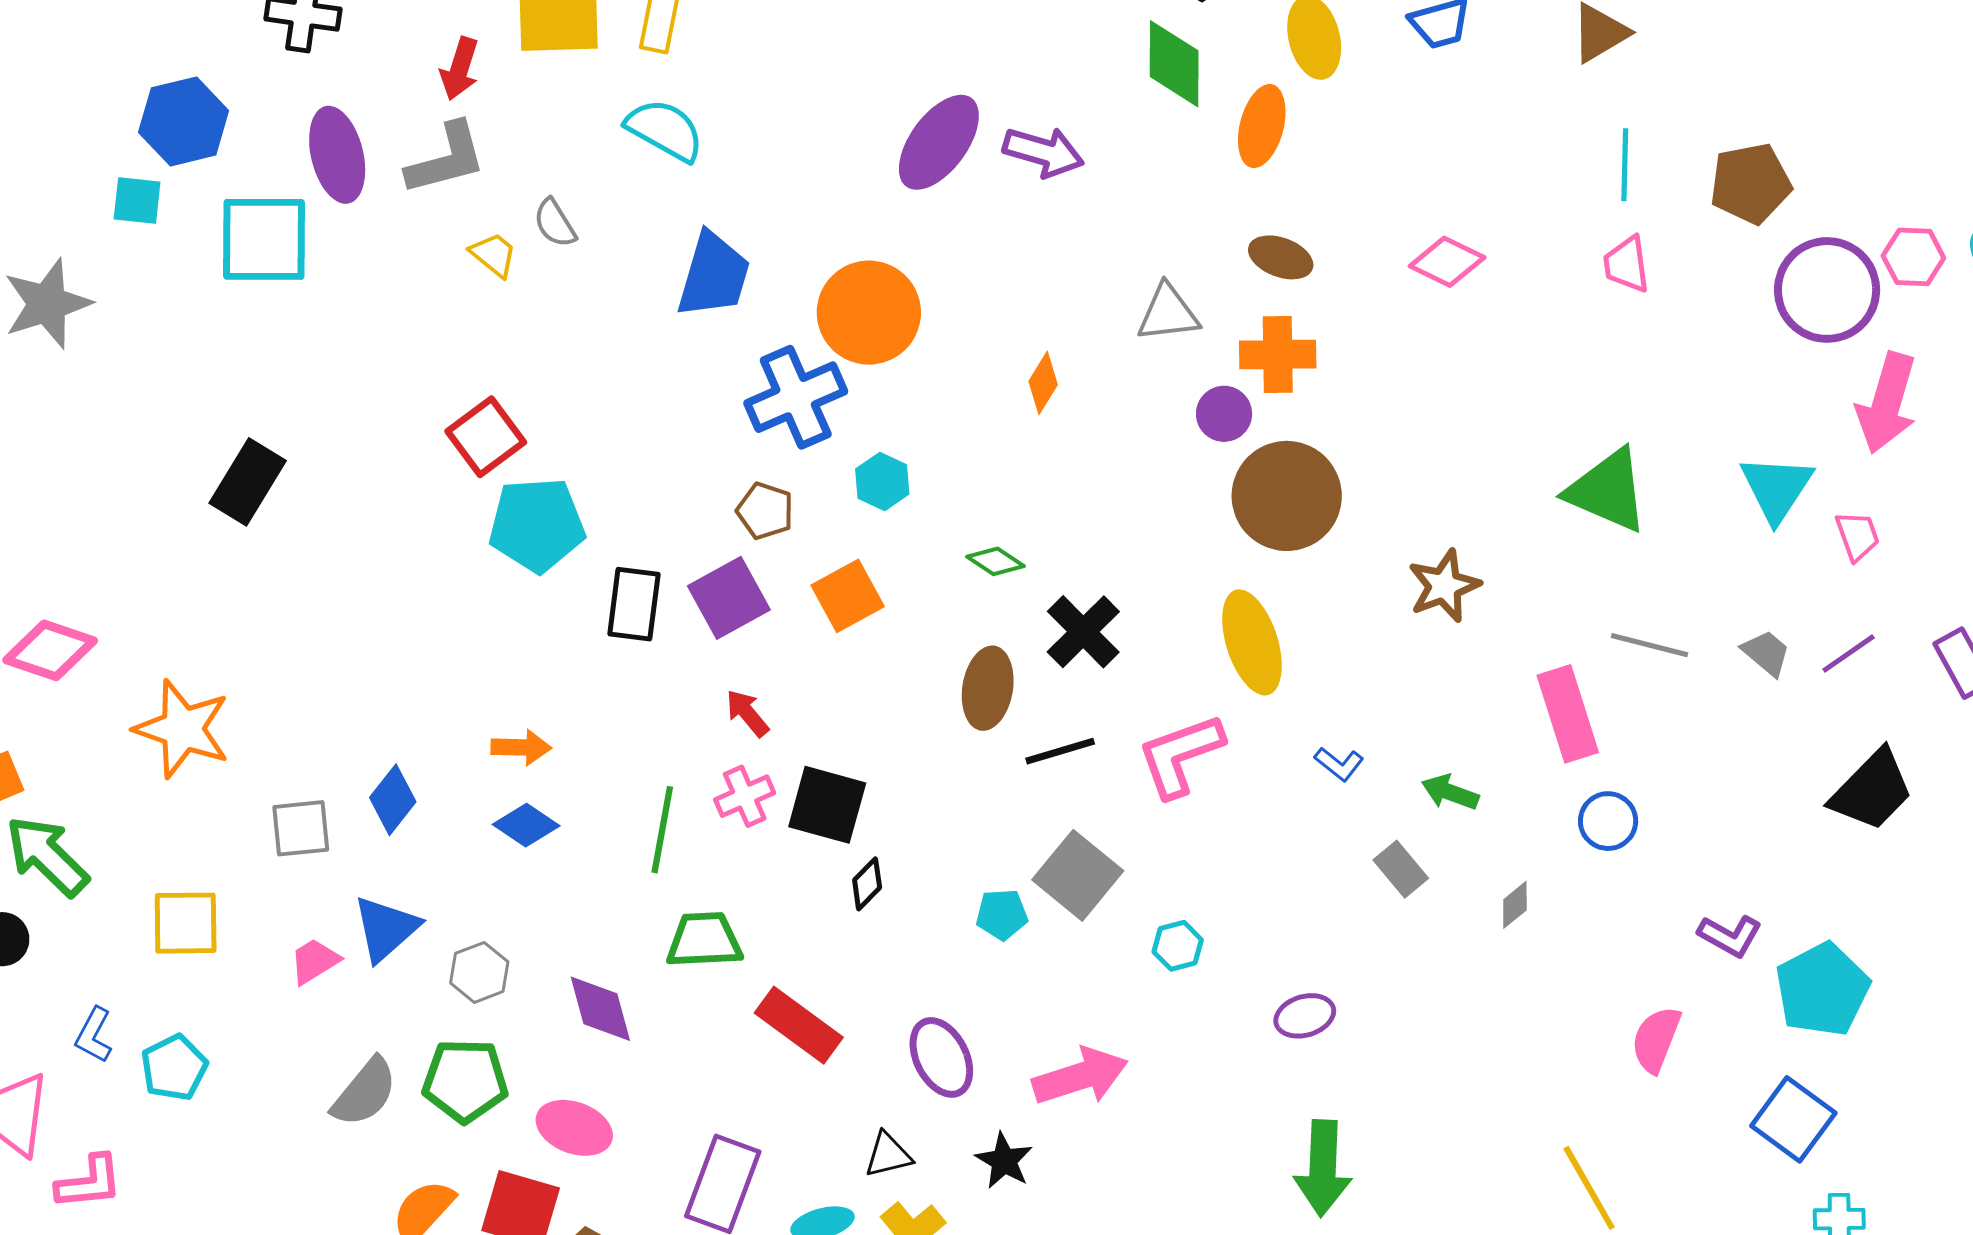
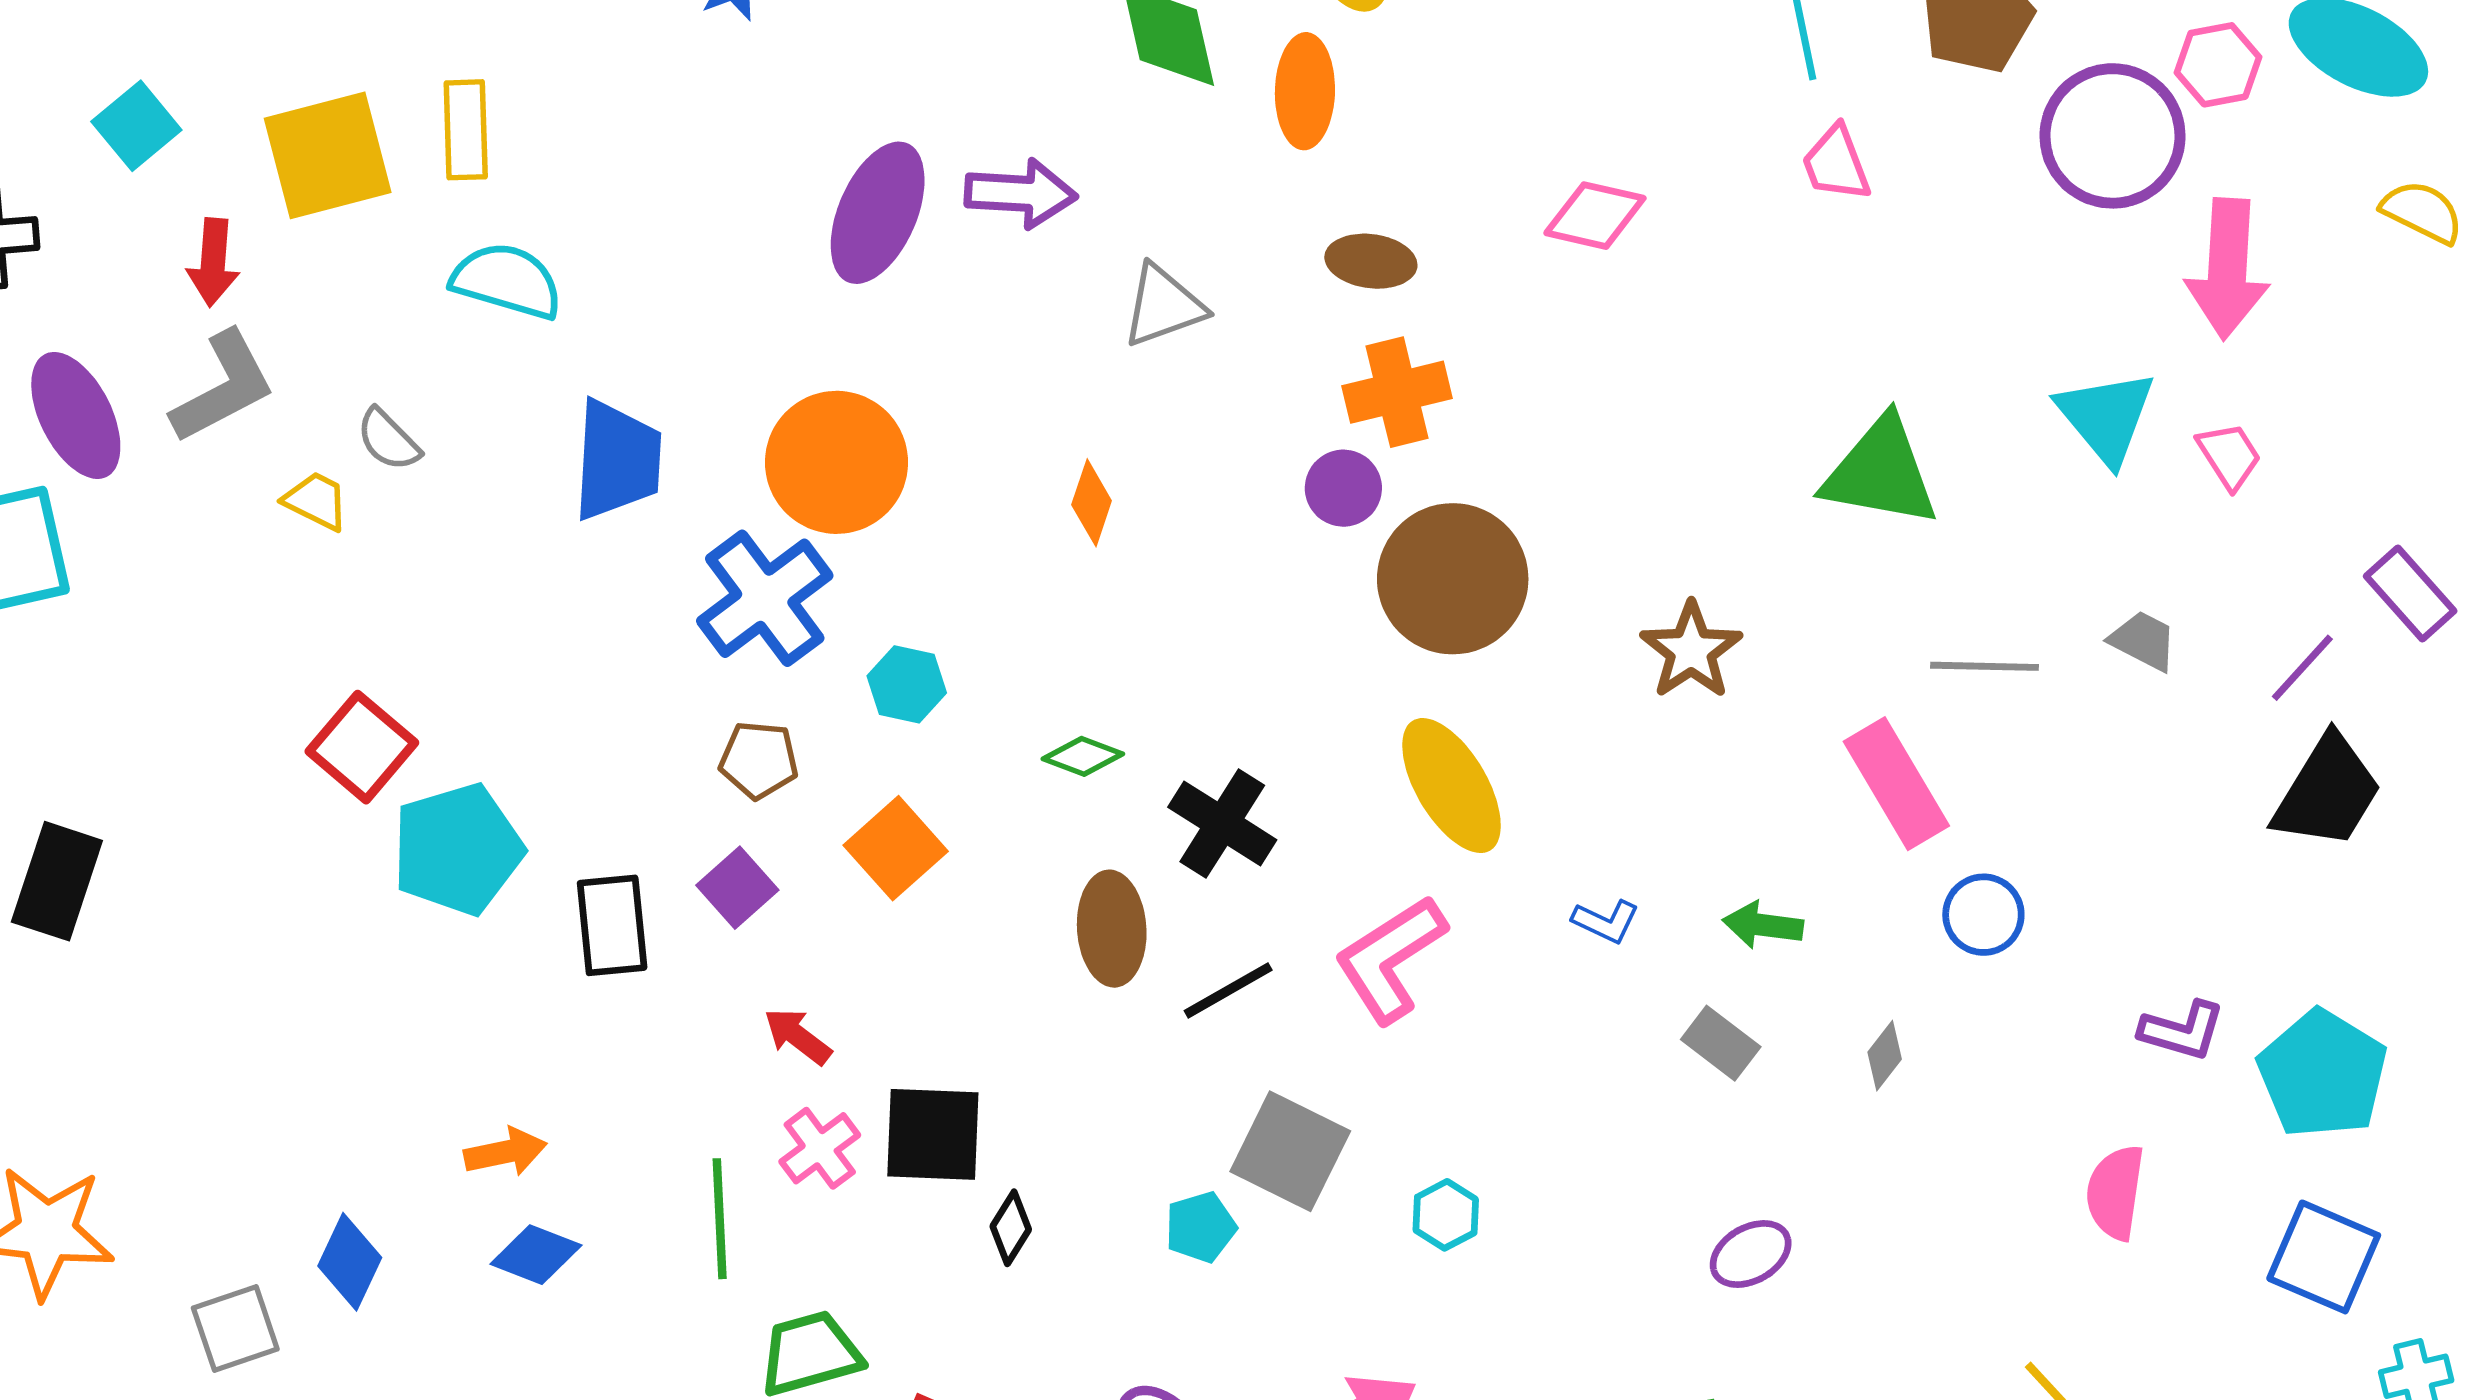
gray triangle: (1168, 313) -> (1163, 306), moved
purple square: (729, 598) -> (737, 888), size x0.7
purple line: (1849, 654) -> (2302, 668), moved
purple ellipse: (1305, 1016) -> (1751, 1254), moved

